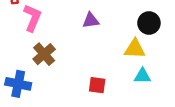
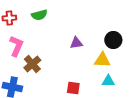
pink L-shape: (32, 18) -> (16, 46), moved
purple triangle: (91, 20) -> (76, 43), moved

